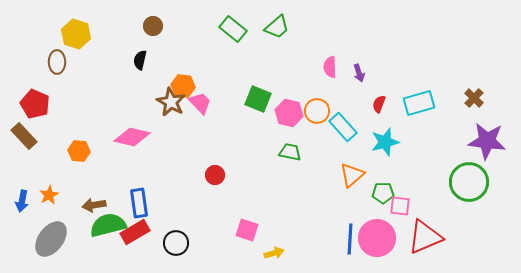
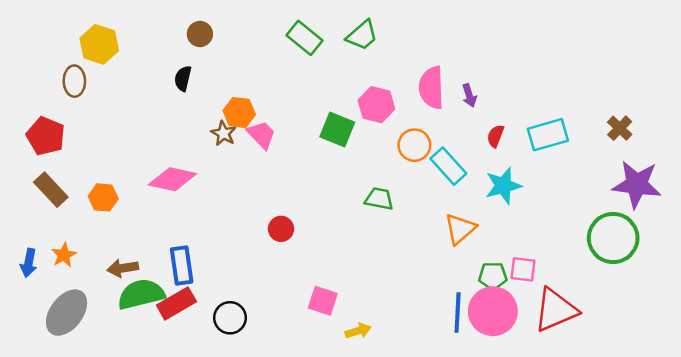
pink semicircle: (330, 67) -> (431, 88), size x1.5
brown star: (171, 102) -> (223, 133), size x0.7
pink hexagon: (289, 113) -> (376, 105), moved
brown rectangle: (24, 136) -> (51, 190), moved
green pentagon: (383, 193) -> (493, 276), moved

